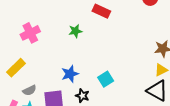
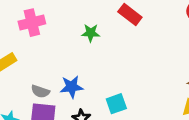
gray semicircle: (29, 90) -> (40, 91), moved, turned 32

